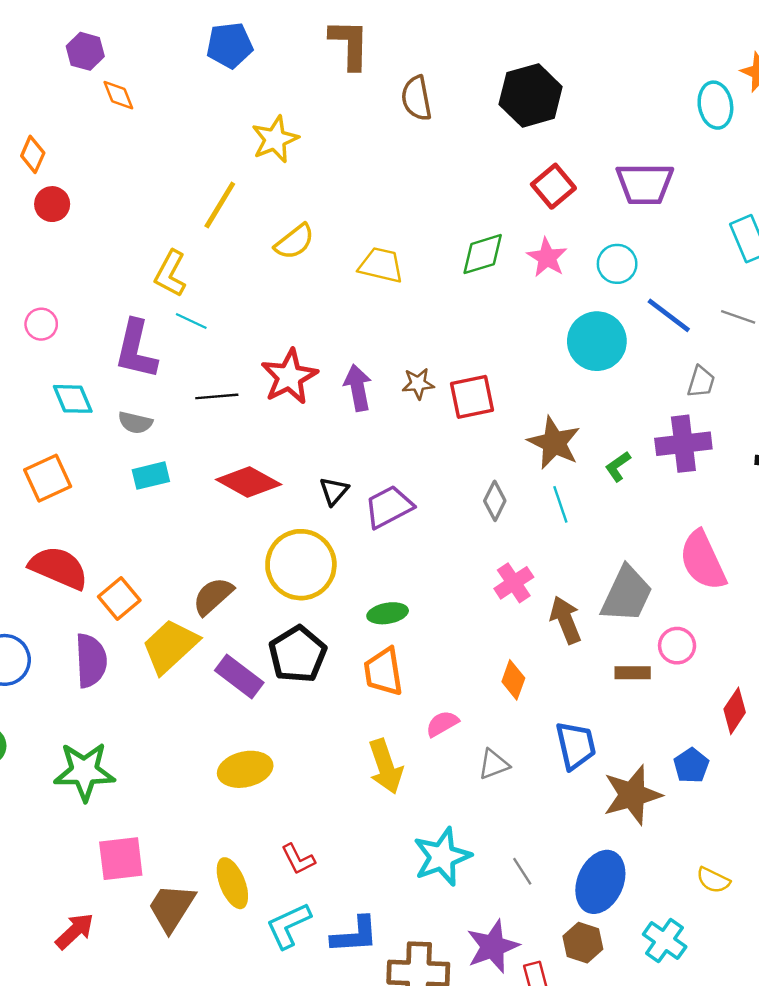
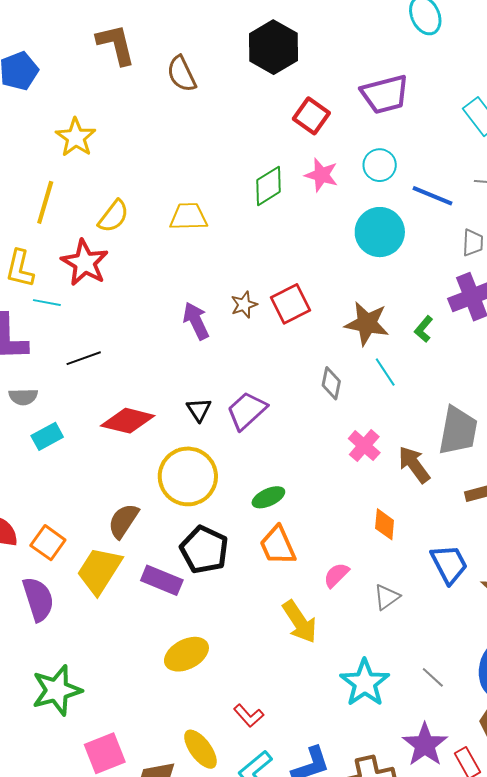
red star: (289, 377) -> (85, 263), moved

